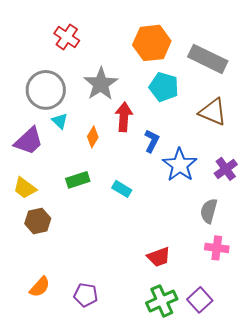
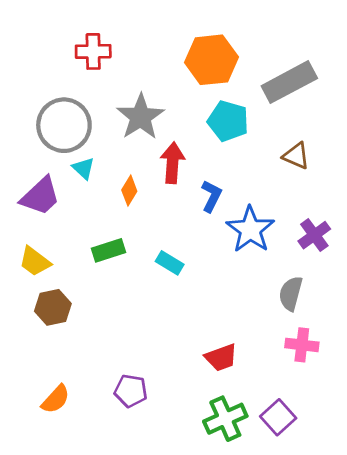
red cross: (67, 37) -> (93, 51), turned -35
gray rectangle: (208, 59) -> (289, 82), turned -54
brown triangle: (213, 112) -> (296, 156), size x0.7
purple pentagon: (86, 295) -> (131, 391), moved

